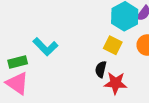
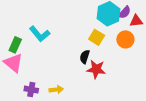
green rectangle: (18, 62) -> (15, 45), turned -56

